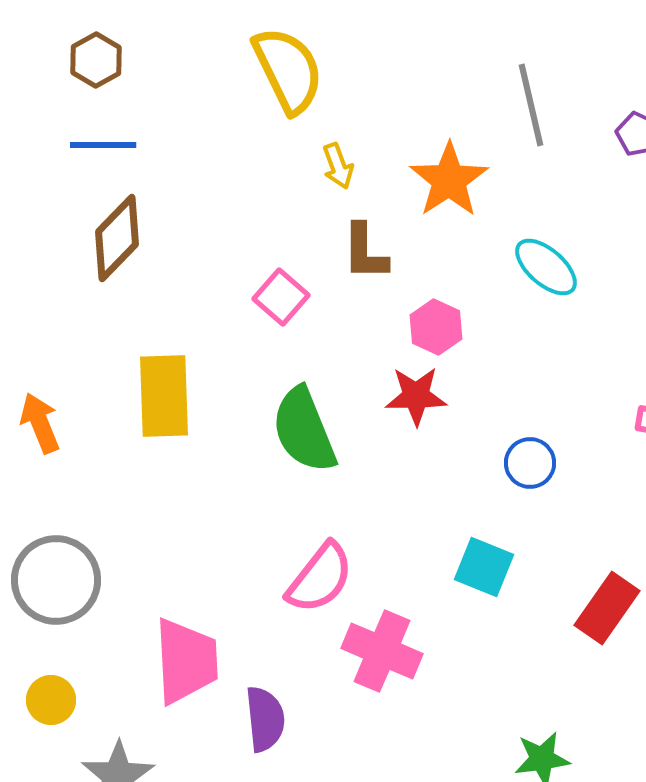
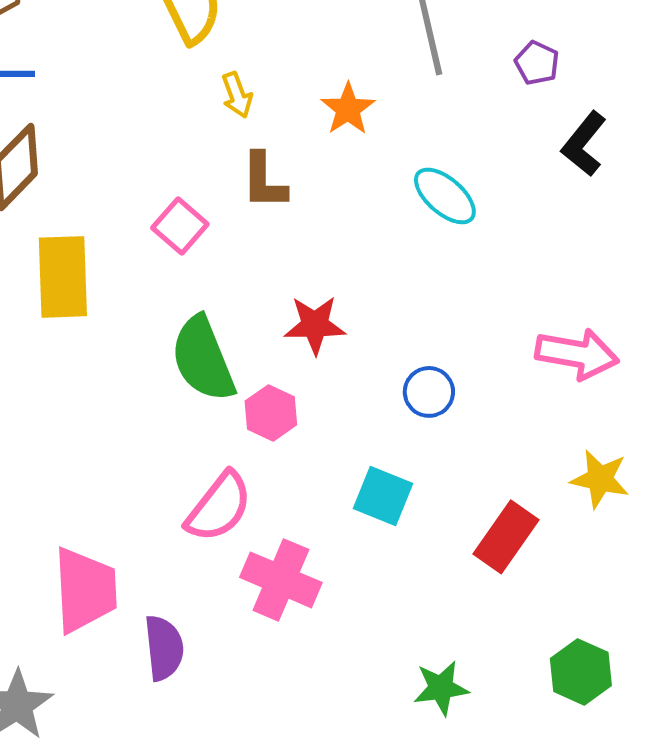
orange star: (449, 180) -> (348, 109), size x0.7
pink hexagon: (436, 327) -> (271, 413), moved
yellow rectangle: (164, 396) -> (63, 277), moved

